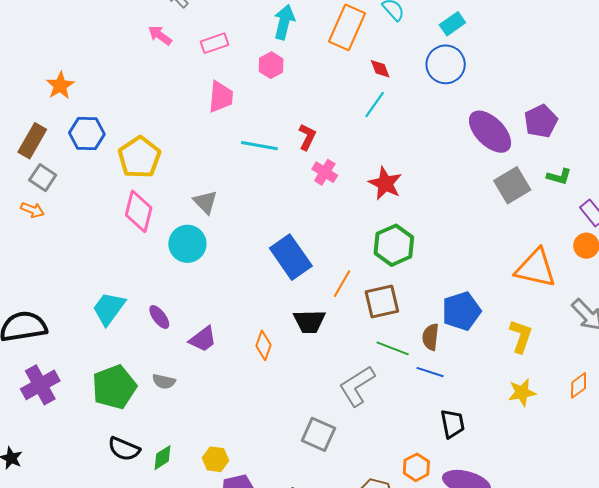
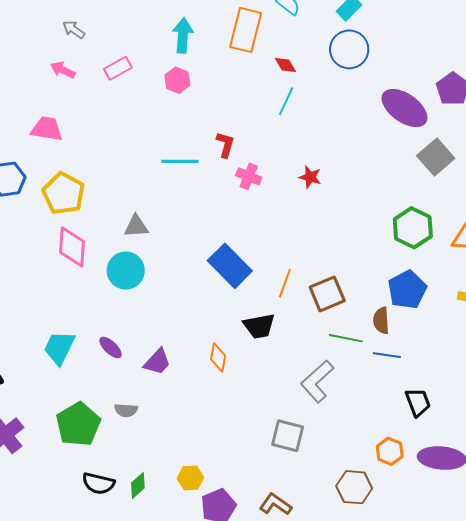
pink trapezoid: (221, 97) -> (47, 129), moved, turned -76
red star: (385, 183) -> (310, 177), size x0.7
gray triangle: (205, 202) -> (136, 226), turned -40
green hexagon: (394, 245) -> (413, 228), moved

